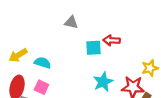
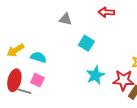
red arrow: (112, 40) -> (106, 12), moved
cyan square: (94, 48) -> (86, 43), turned 35

